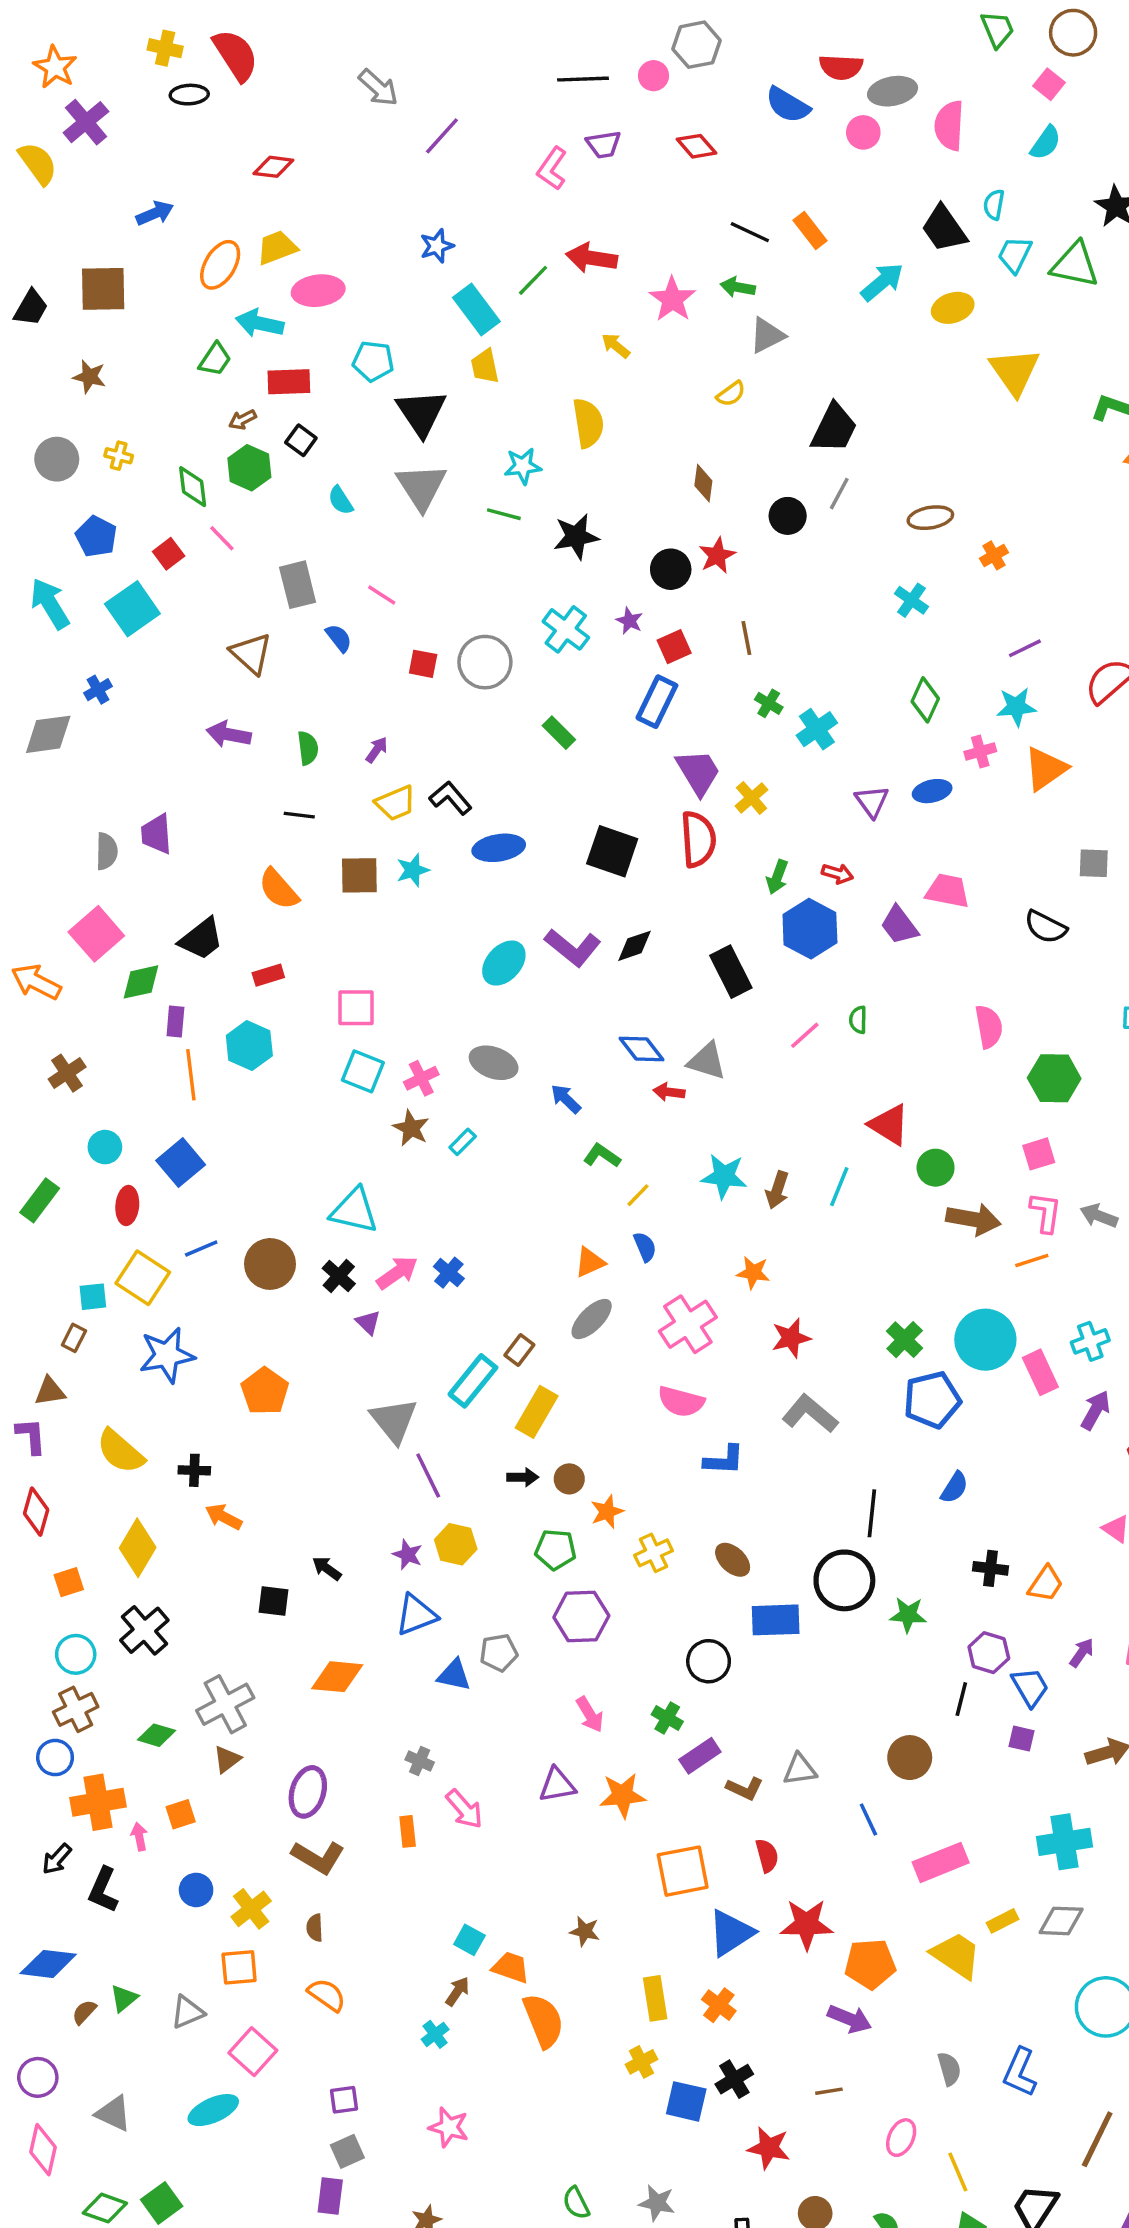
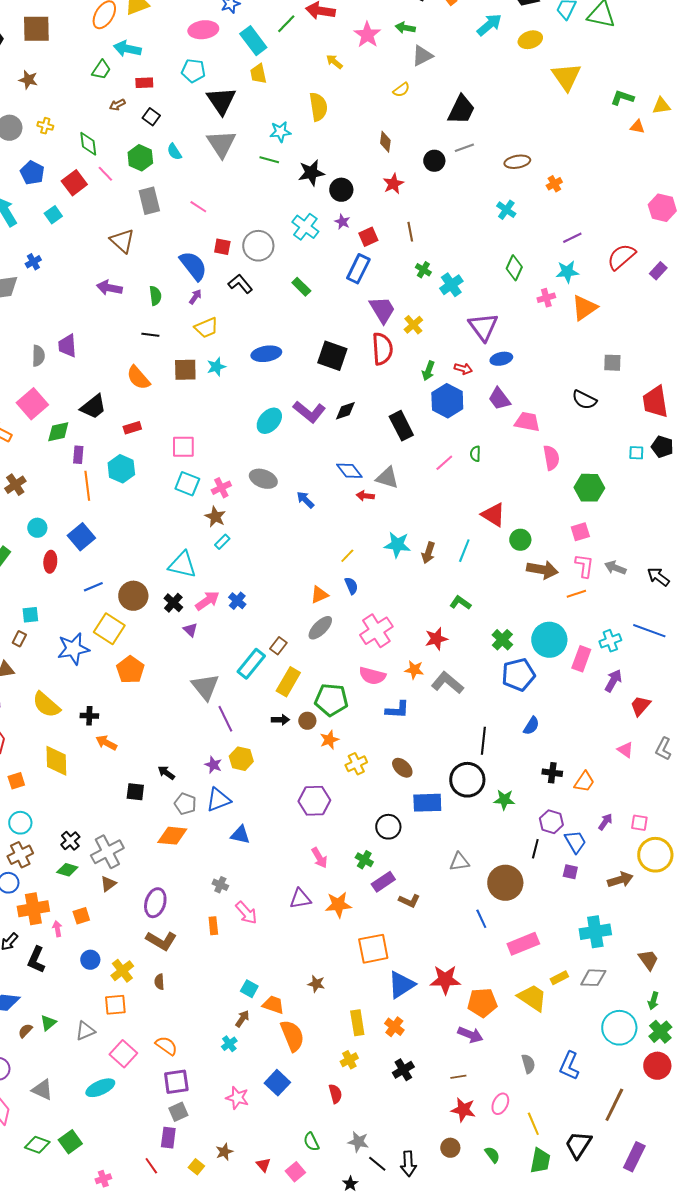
pink ellipse: (318, 291) -> (203, 30), moved
red rectangle: (289, 382) -> (144, 83), size x0.7
green hexagon: (249, 468) -> (140, 158), moved
gray line: (839, 494) -> (464, 148), turned 42
red square: (169, 554) -> (74, 183), size x1.4
black circle: (671, 569) -> (341, 190), moved
cyan square: (132, 609) -> (53, 215), size x0.6
blue semicircle: (339, 638) -> (193, 266), moved, size x1.8
blue ellipse: (932, 791) -> (501, 359), moved
black L-shape: (451, 798) -> (240, 284), moved
purple triangle: (872, 801) -> (483, 327), size x1.5
pink trapezoid: (948, 891) -> (527, 422), moved
cyan rectangle: (463, 1142) -> (222, 542), moved
green L-shape: (602, 1156) -> (460, 603), moved
orange star: (753, 1273) -> (414, 670), moved
yellow square: (143, 1278) -> (109, 629), moved
pink rectangle: (1040, 1372) -> (581, 659), turned 45
yellow diamond: (138, 1548) -> (56, 761), turned -32
green pentagon: (555, 1549) -> (331, 700), moved, size x1.4
black cross: (144, 1630) -> (70, 841), moved, size x0.7
gray pentagon: (499, 1653) -> (185, 804), moved, turned 30
brown circle: (910, 1758) -> (505, 883), size x1.4
gray triangle: (800, 1770) -> (459, 862), moved
red semicircle: (767, 1856) -> (335, 1094), moved
orange semicircle: (327, 1995) -> (166, 1046), moved
purple square: (344, 2100) -> (176, 1082), size x1.5
blue square: (686, 2101) -> (277, 1083), moved, turned 30
red star: (769, 2148) -> (463, 1110), moved

